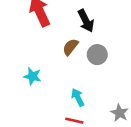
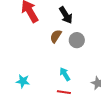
cyan star: (32, 76) -> (23, 81), moved

